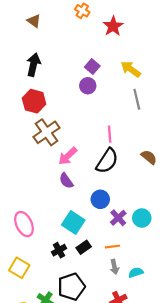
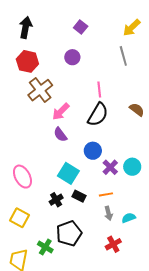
yellow arrow: (131, 69) -> (132, 28), moved, turned -78
purple circle: (88, 86) -> (72, 57), moved
black rectangle: (84, 247) -> (79, 196), turned 64

